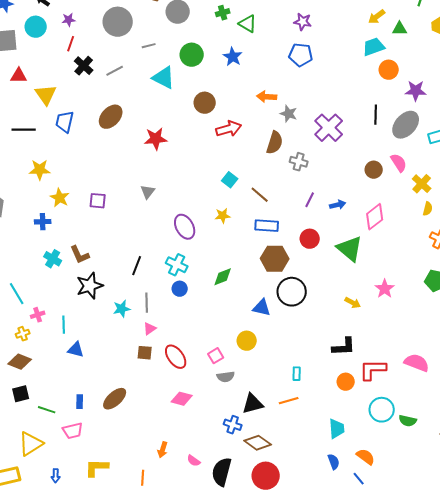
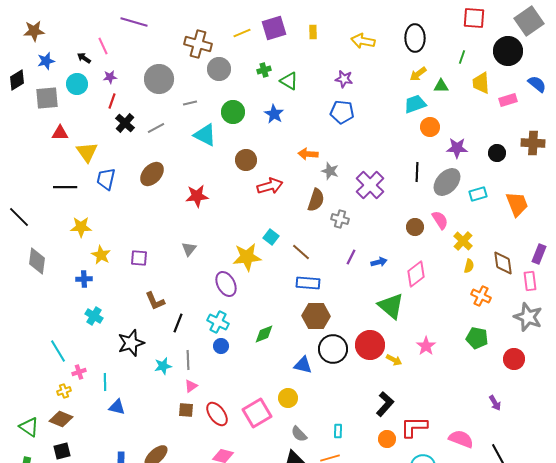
yellow star: (223, 216) -> (247, 257), moved, size x1.8
red circle: (310, 239) -> (370, 345), moved, size x1.5
brown L-shape: (80, 255) -> (155, 301), moved
black L-shape: (344, 347) -> (385, 404), turned -45
pink square: (216, 356) -> (257, 413), size x1.8
pink semicircle: (417, 363) -> (461, 439), moved
gray semicircle: (226, 377) -> (299, 434), moved, turned 54

